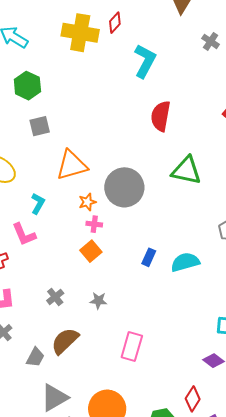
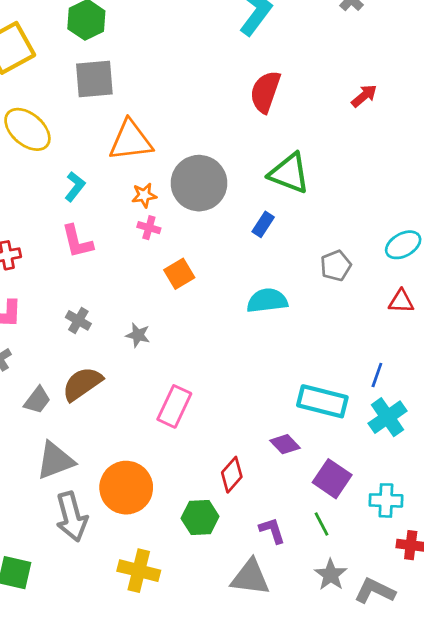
gray square: (40, 126) -> (94, 79), size x1.4
pink L-shape: (24, 234) -> (77, 241), moved
orange square: (91, 251) -> (179, 274), moved
blue rectangle: (149, 257) -> (263, 224), moved
gray cross: (55, 297) -> (78, 320), turned -30
red diamond: (193, 399) -> (232, 475), moved

